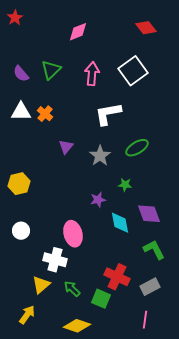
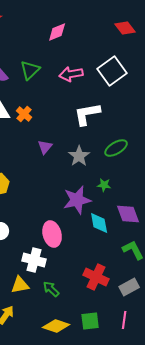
pink arrow: (92, 74) -> (71, 74), turned -105
purple star: (98, 200) -> (77, 200), size x1.8
yellow triangle: (41, 285) -> (20, 285), turned 30
green square: (101, 299) -> (90, 321), moved, turned -30

